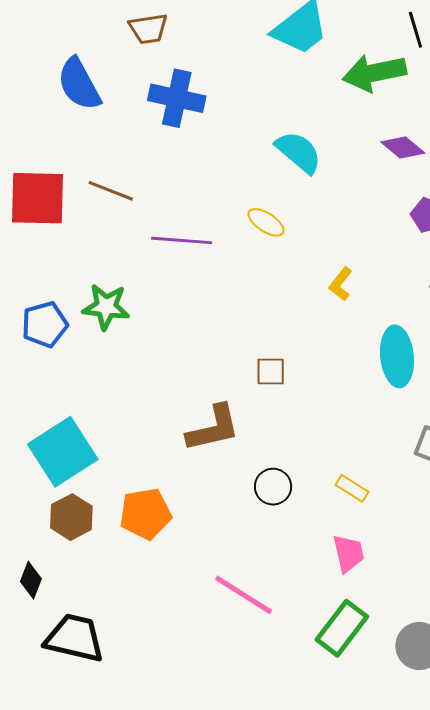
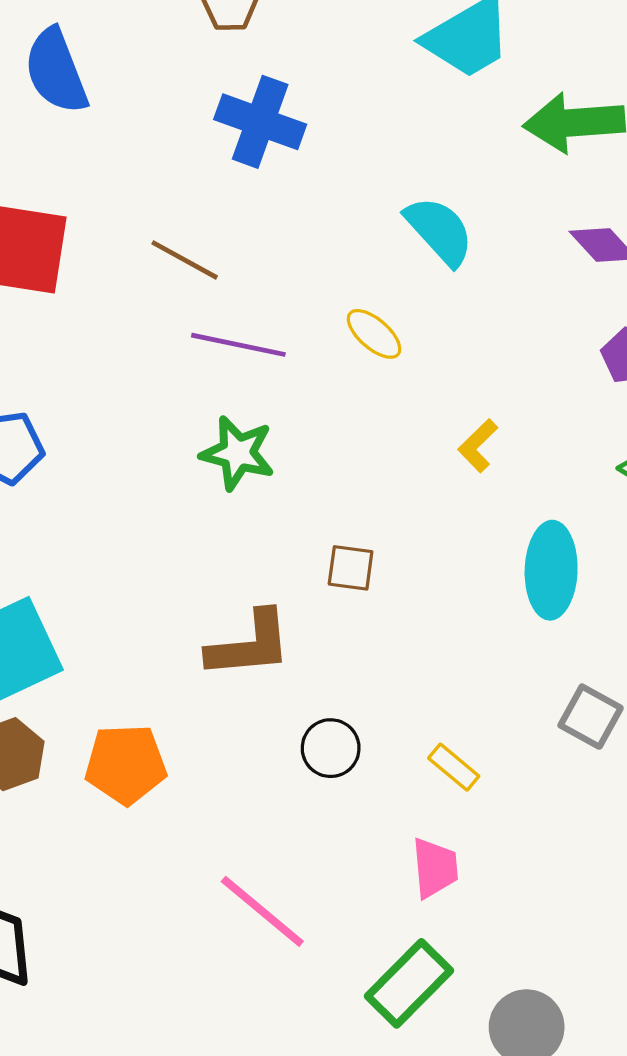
blue semicircle: (79, 84) -> (56, 71), moved
brown line: (111, 191) -> (185, 260), moved
green star: (106, 307) -> (238, 453), moved

